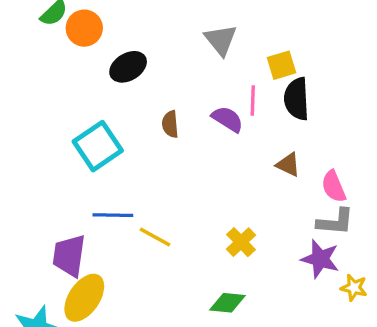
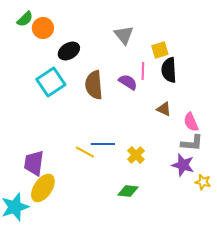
brown semicircle: (170, 124) -> (94, 85), size x1.8
cyan square: (98, 146) -> (51, 82), moved
blue line: (113, 215) -> (103, 144), moved

